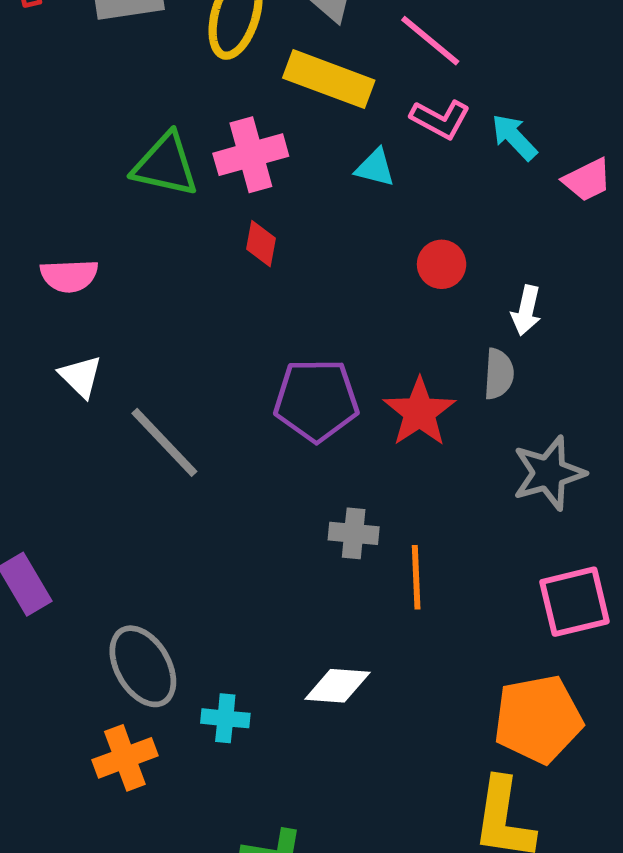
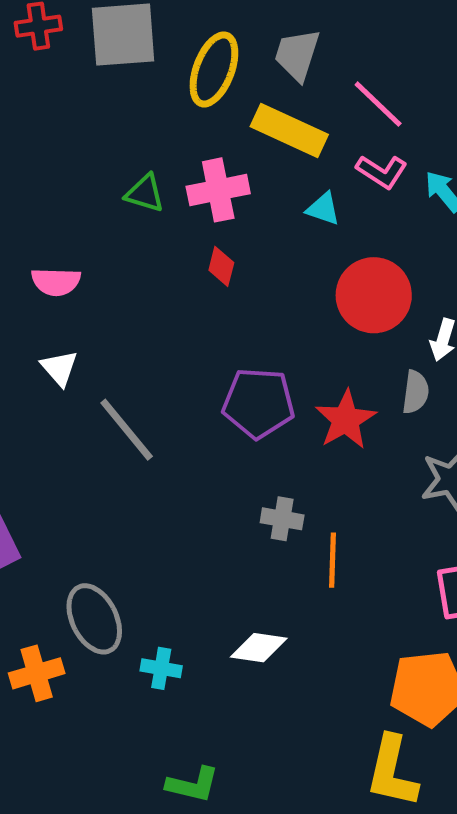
green triangle: (165, 165) -> (145, 193), size x0.7
red circle: (442, 264) -> (374, 295), size x1.8
orange cross: (125, 758) -> (37, 673), moved

